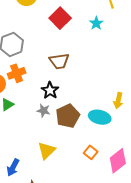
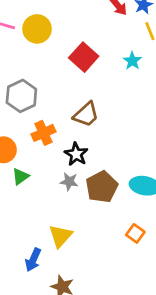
brown trapezoid: (59, 61) -> (86, 114), turned -30
orange cross: (17, 73) -> (43, 133), moved
yellow triangle: (47, 151) -> (61, 236), moved

